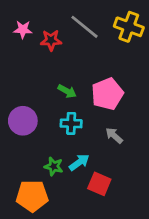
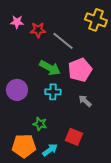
gray line: (85, 27) -> (63, 41), moved
green arrow: (67, 91) -> (50, 68), size x1.5
cyan arrow: (79, 162) -> (50, 150), moved

